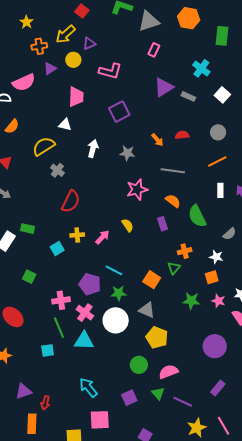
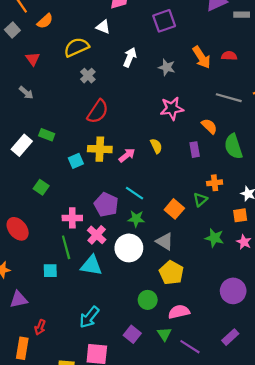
gray rectangle: (188, 96) -> (242, 15), turned -32
orange arrow: (157, 140) -> (202, 57), size x1.5
gray line: (173, 171) -> (229, 98), moved
yellow cross: (77, 235) -> (100, 149), size x1.5
cyan arrow: (88, 388) -> (89, 317), turned -110
purple triangle: (23, 391) -> (19, 299), moved
purple square: (129, 398) -> (132, 334), turned -35

